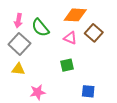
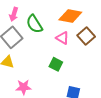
green square: (67, 65) -> (56, 64), turned 32

